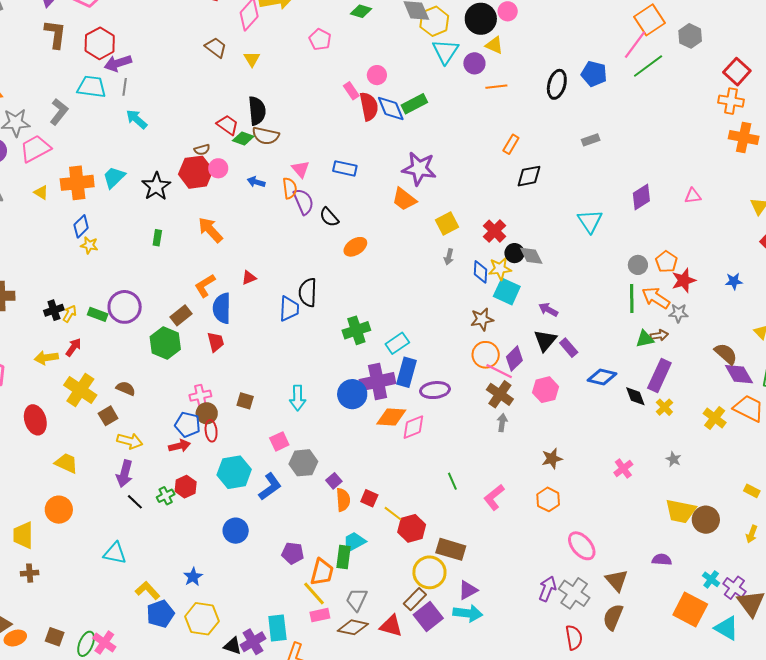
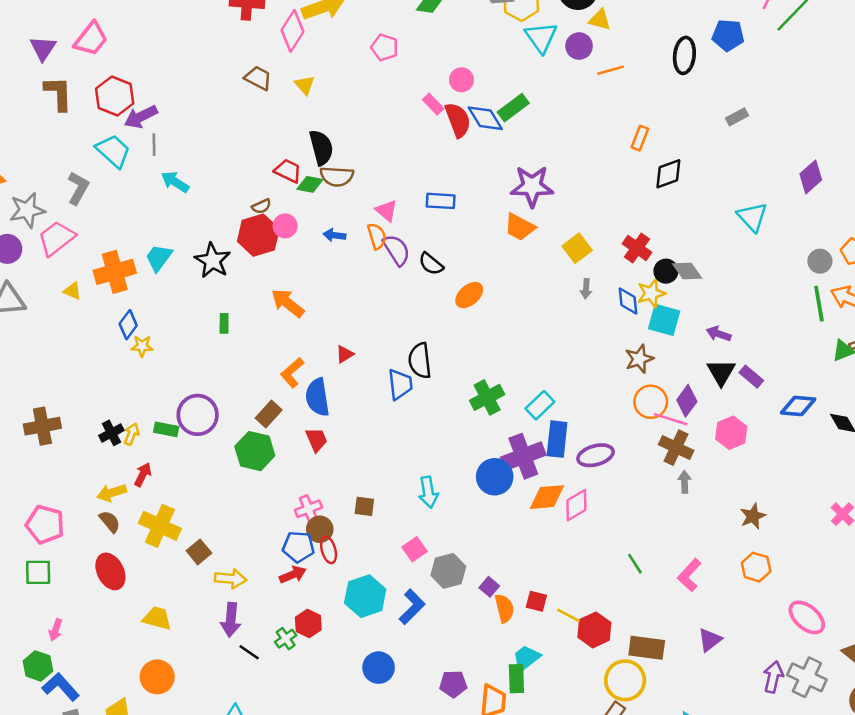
cyan trapezoid: (91, 87) -> (113, 151), turned 44
brown semicircle: (126, 388) -> (110, 522), moved, turned 36
purple triangle: (468, 590) -> (710, 640), moved

